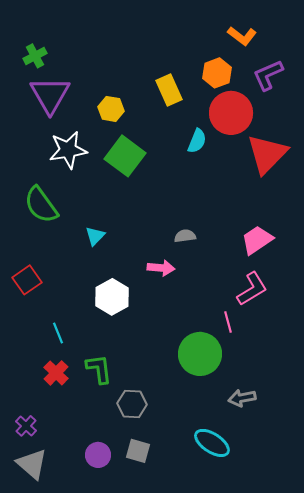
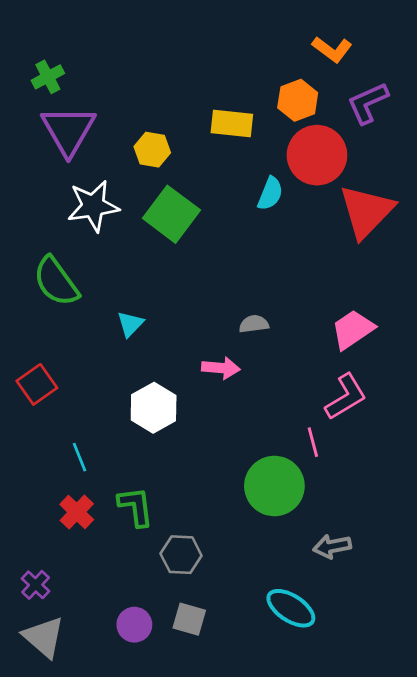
yellow rectangle: (169, 90) -> (232, 124), turned -60

